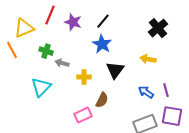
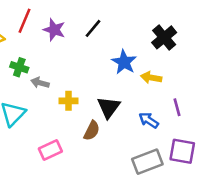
blue star: (102, 44) -> (124, 62), moved
black triangle: (115, 70) -> (109, 107), moved
purple line: (166, 90) -> (177, 107), moved
pink rectangle: (83, 115) -> (50, 150), moved

